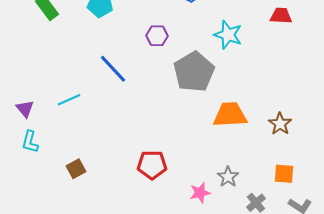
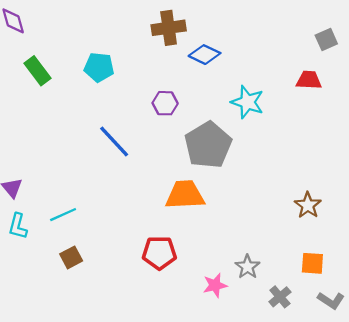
cyan line: (69, 100) -> (63, 215), moved
orange trapezoid: (230, 115) -> (185, 195), moved

